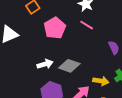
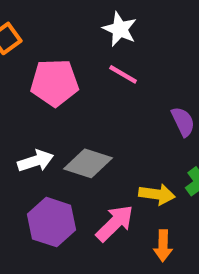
pink pentagon: (55, 28) -> (54, 83), turned 30

